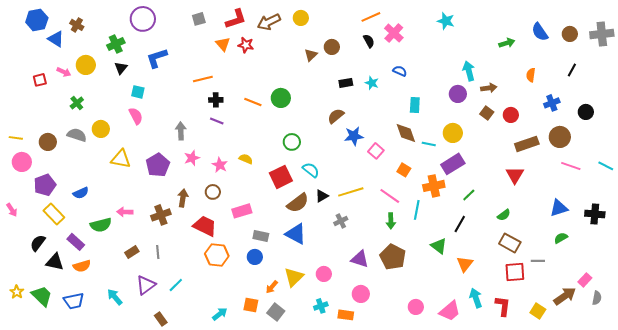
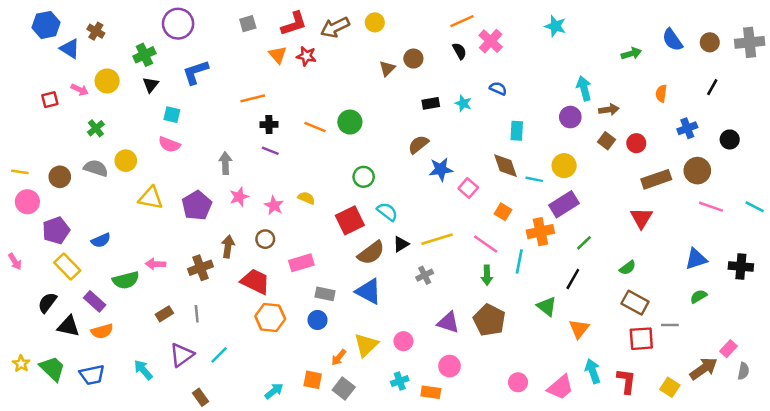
pink semicircle: (136, 116) -> (169, 144), turned 138

